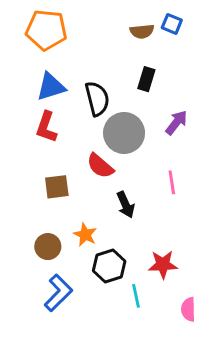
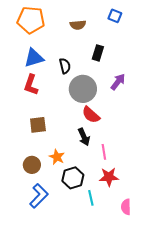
brown semicircle: (142, 31) -> (78, 25), moved
black semicircle: (97, 99) -> (65, 66), size x0.7
red semicircle: (100, 166) -> (91, 115), moved
pink line: (172, 182) -> (104, 152), moved

